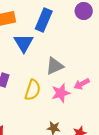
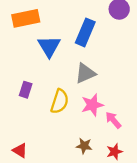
blue rectangle: (44, 20) -> (85, 32), moved
pink arrow: (82, 84) -> (113, 120), moved, turned 77

